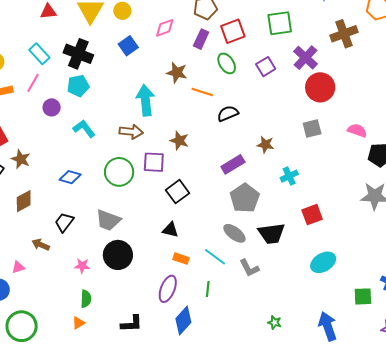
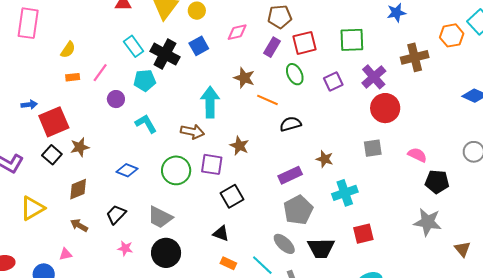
cyan rectangle: (39, 54) -> (134, 46), moved
black cross: (78, 54) -> (165, 54), moved
brown star: (21, 159) -> (80, 147), turned 30
cyan cross: (289, 176) -> (345, 193), size x1.4
brown arrow: (41, 245) -> (79, 225), moved
pink star: (82, 266) -> (125, 248), moved

